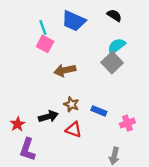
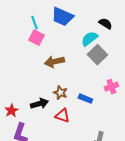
black semicircle: (114, 15) -> (105, 24), moved
cyan semicircle: (116, 46) -> (89, 39), moved
pink cross: (127, 123) -> (111, 87), moved

